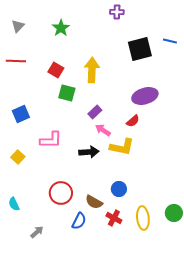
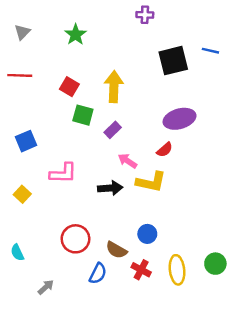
purple rectangle: (95, 112) -> (113, 130), moved

